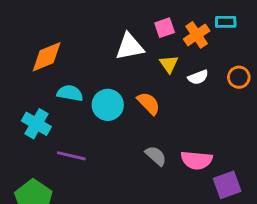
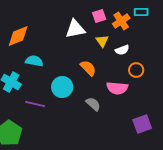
orange circle: (239, 77) -> (136, 70), moved
cyan circle: (108, 105) -> (62, 87), moved
pink semicircle: (197, 160) -> (117, 88), moved

